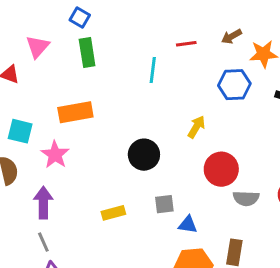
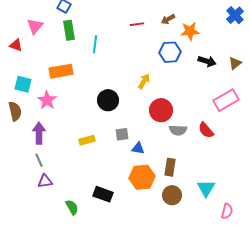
cyan line: (153, 70) -> (95, 44), moved

